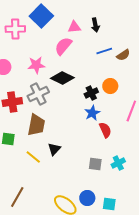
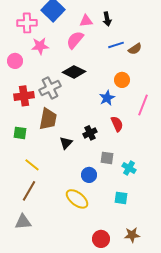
pink star: (36, 65) -> (40, 46), moved
black cross: (91, 93) -> (90, 133), moved
blue star: (92, 113) -> (107, 98), moved
yellow line: (33, 157) -> (32, 165), moved
cyan cross: (118, 163) -> (129, 168), moved, turned -32
blue circle: (87, 198) -> (89, 175), moved

